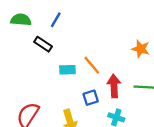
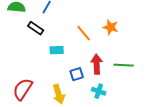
orange star: (141, 49) -> (111, 27), moved
orange line: (92, 65) -> (84, 33), moved

